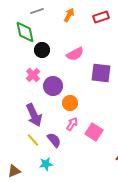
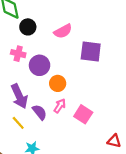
pink cross: (33, 75) -> (18, 54), turned -32
purple semicircle: (54, 140) -> (40, 112), moved

